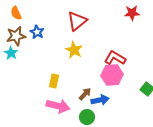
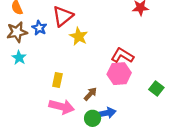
red triangle: (77, 21) -> (63, 16), moved
yellow star: (74, 50) -> (79, 36), moved
cyan star: (11, 53) -> (19, 58), moved
blue arrow: (100, 100) -> (106, 113), moved

